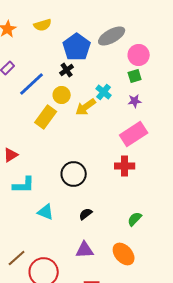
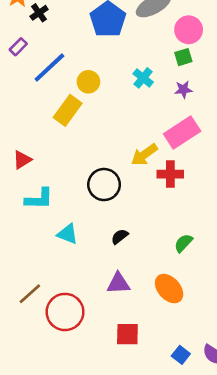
black cross: (67, 70) -> (39, 13), moved
yellow arrow: (86, 107) -> (144, 155), moved

